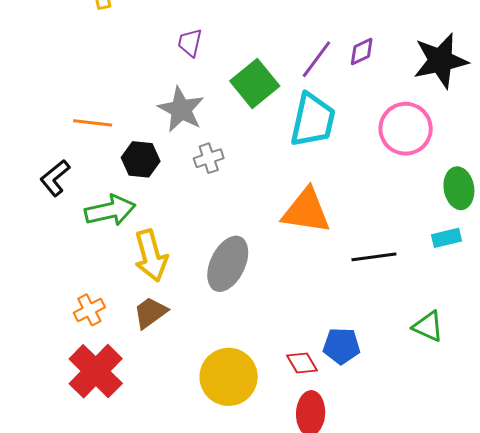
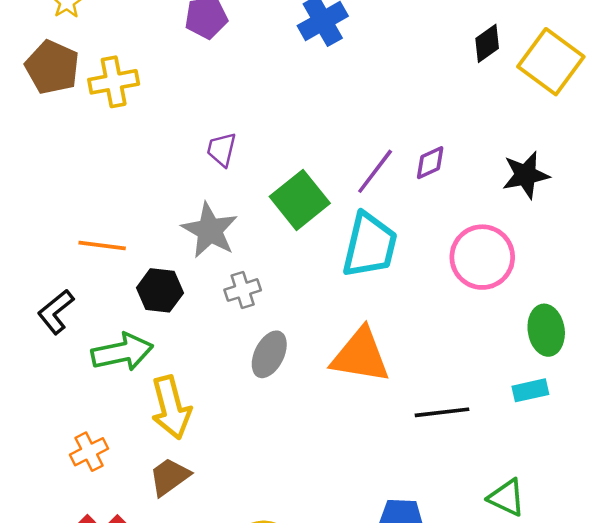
black star: (440, 61) -> (526, 175), size x0.7
gray ellipse: (228, 264) -> (269, 354), moved, size x0.7
orange cross: (89, 310) -> (89, 452), moved

